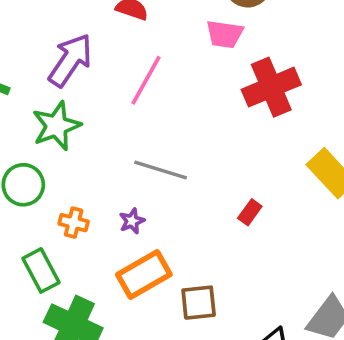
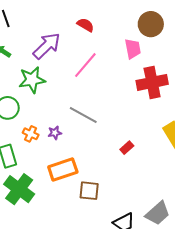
pink trapezoid: (225, 34) -> (133, 49), turned -120
purple star: (132, 221) -> (55, 133), moved

